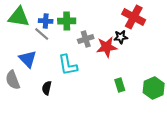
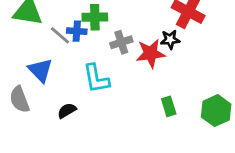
blue cross: (46, 21) -> (77, 31), moved
black semicircle: (47, 88) -> (67, 111), turned 48

